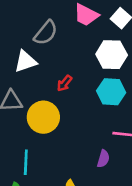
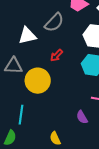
gray semicircle: (46, 33) -> (54, 22), moved
purple semicircle: (103, 159) -> (82, 117), turned 128

